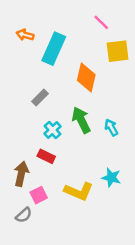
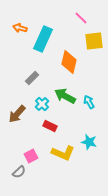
green arrow: (81, 120) -> (65, 96), turned -35
red rectangle: (46, 156) -> (50, 126), moved
brown arrow: (21, 174) -> (17, 114), moved, turned -150

